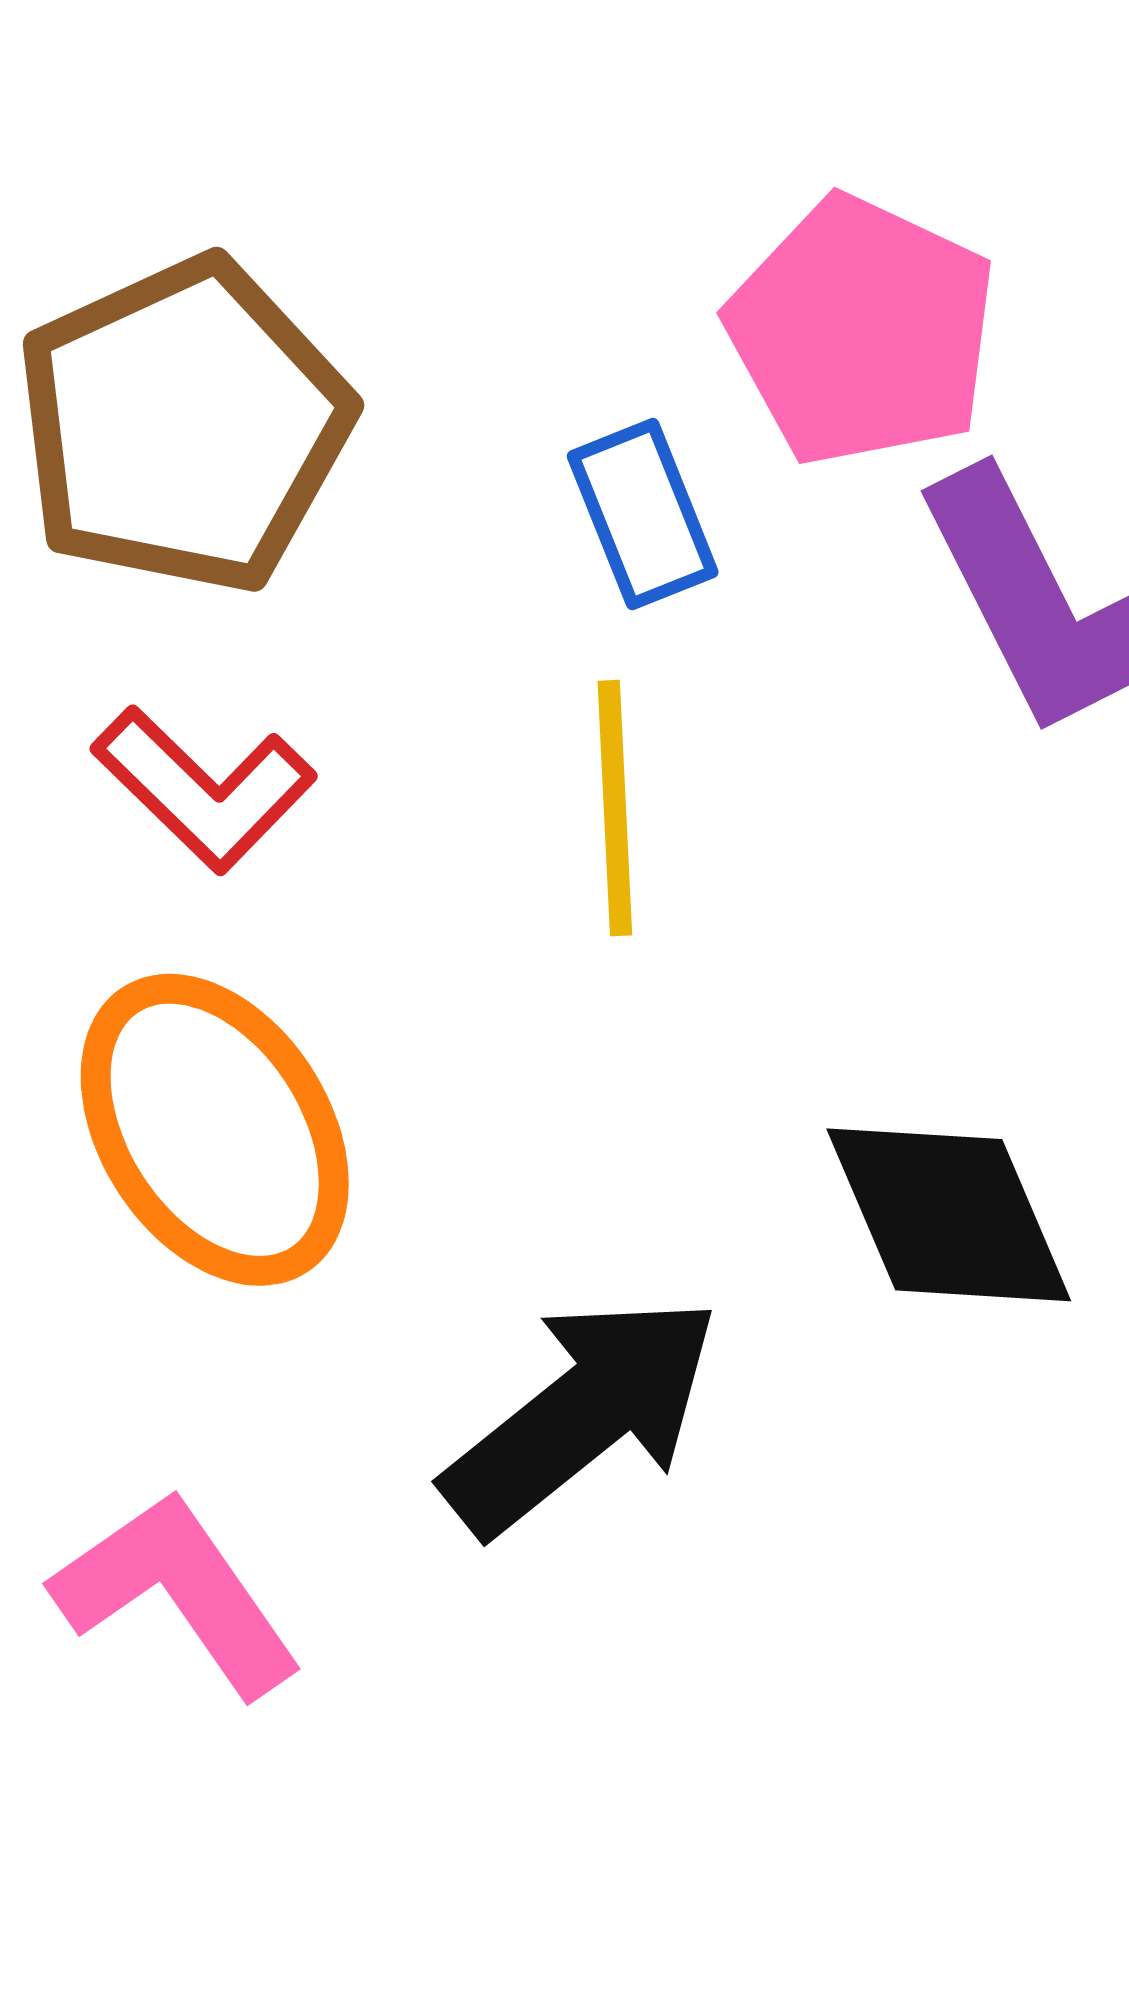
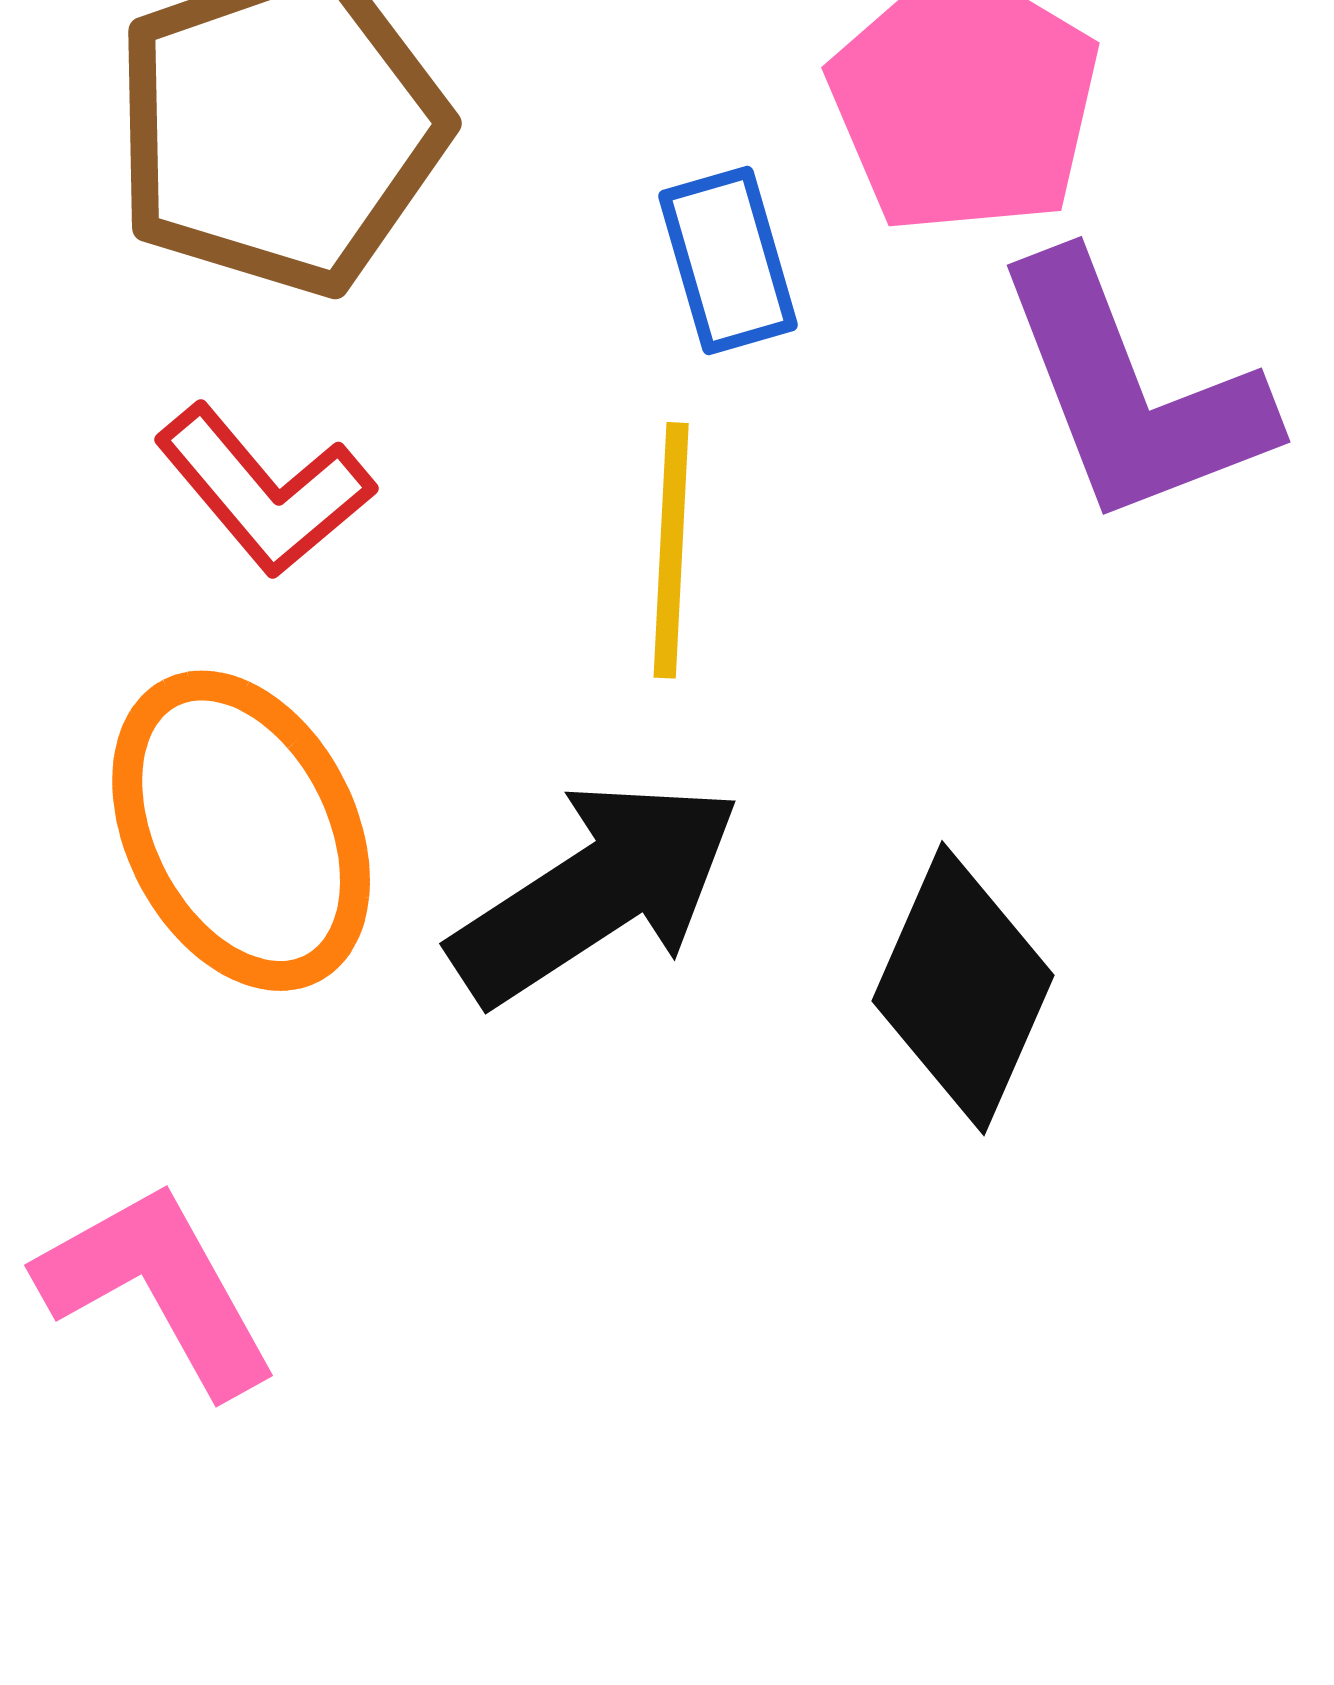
black diamond: (949, 1215) -> (963, 988), turned 41
black arrow: (582, 1414) -> (596, 892), moved

